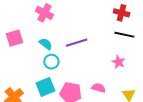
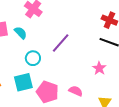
purple line: (77, 43) -> (61, 43), turned -40
cyan semicircle: (46, 44) -> (21, 33), moved

